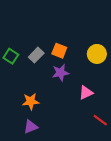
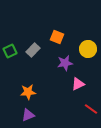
orange square: (59, 51) -> (57, 37), moved
green square: (11, 56) -> (10, 51), turned 32
purple star: (60, 73) -> (65, 63), moved

